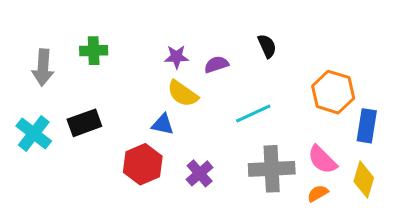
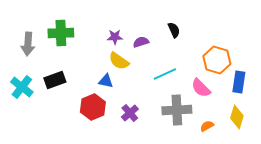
green cross: (94, 51) -> (61, 33), size x1.4
pink semicircle: (322, 160) -> (201, 88), moved

